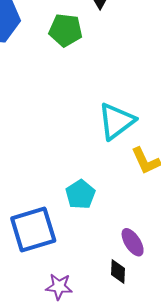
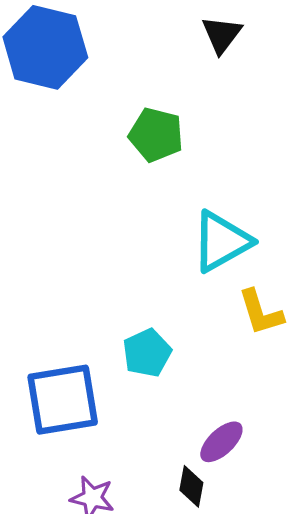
green pentagon: (66, 30) -> (156, 135), moved
purple ellipse: (133, 242) -> (221, 442), turned 72

